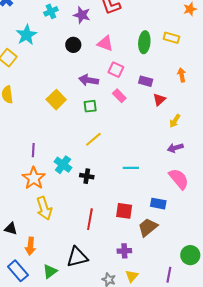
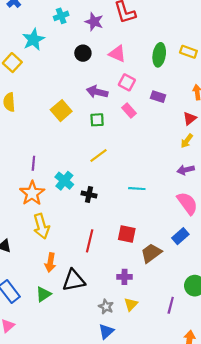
red triangle: (159, 100) -> (190, 119), moved
blue rectangle: (158, 204) -> (180, 236), moved, turned -56
orange arrow: (30, 246) -> (50, 262), moved

